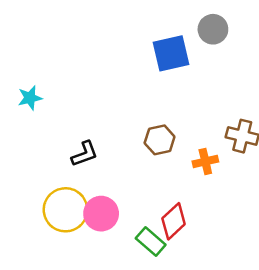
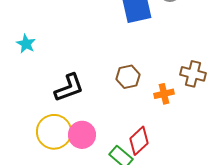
cyan star: (30, 98) -> (26, 44), turned -30
black L-shape: (85, 154) -> (69, 88), size x1.4

